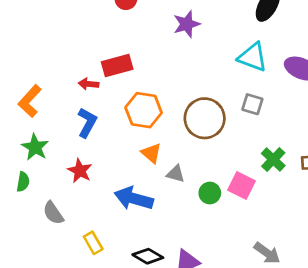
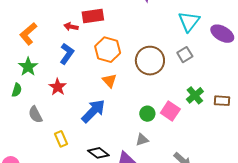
cyan triangle: (253, 57) -> (189, 21), turned 40
gray square: (252, 104) -> (185, 55), turned 35
gray triangle: (176, 174) -> (142, 140), moved, turned -40
blue arrow: (134, 198) -> (93, 111), turned 112

